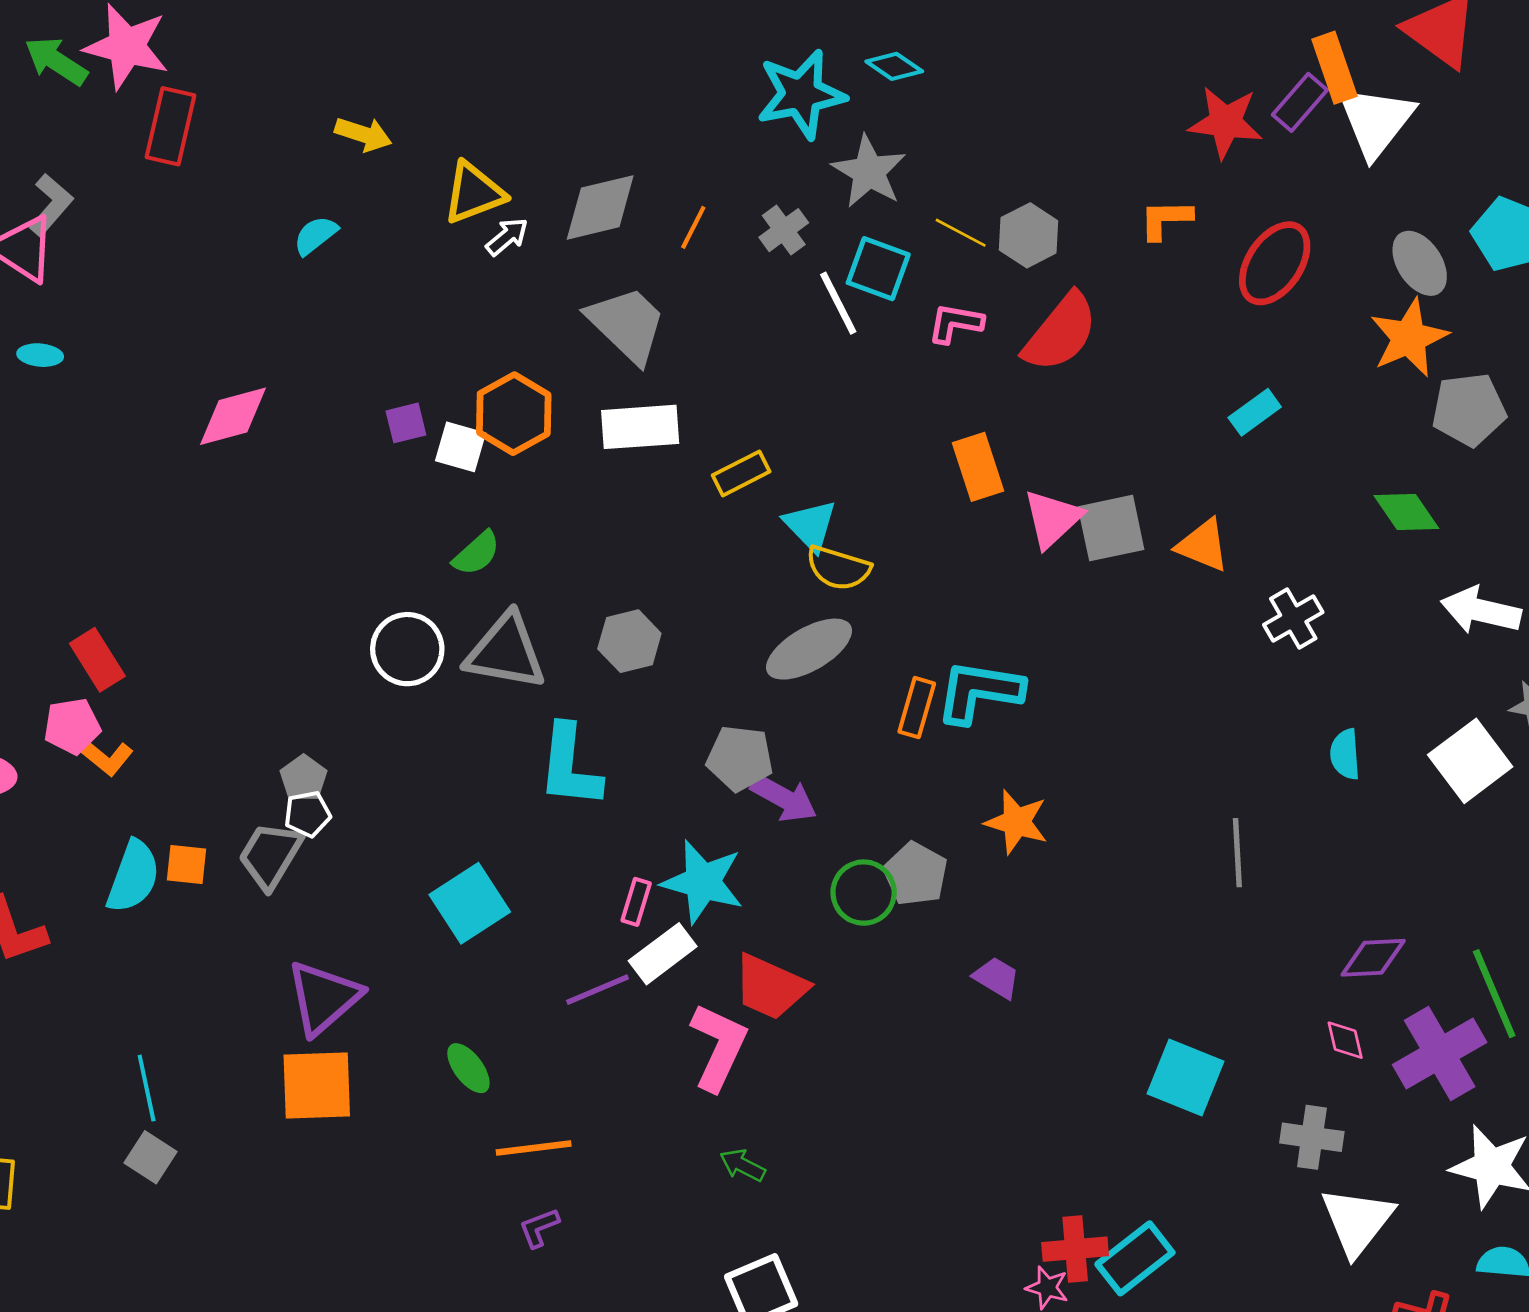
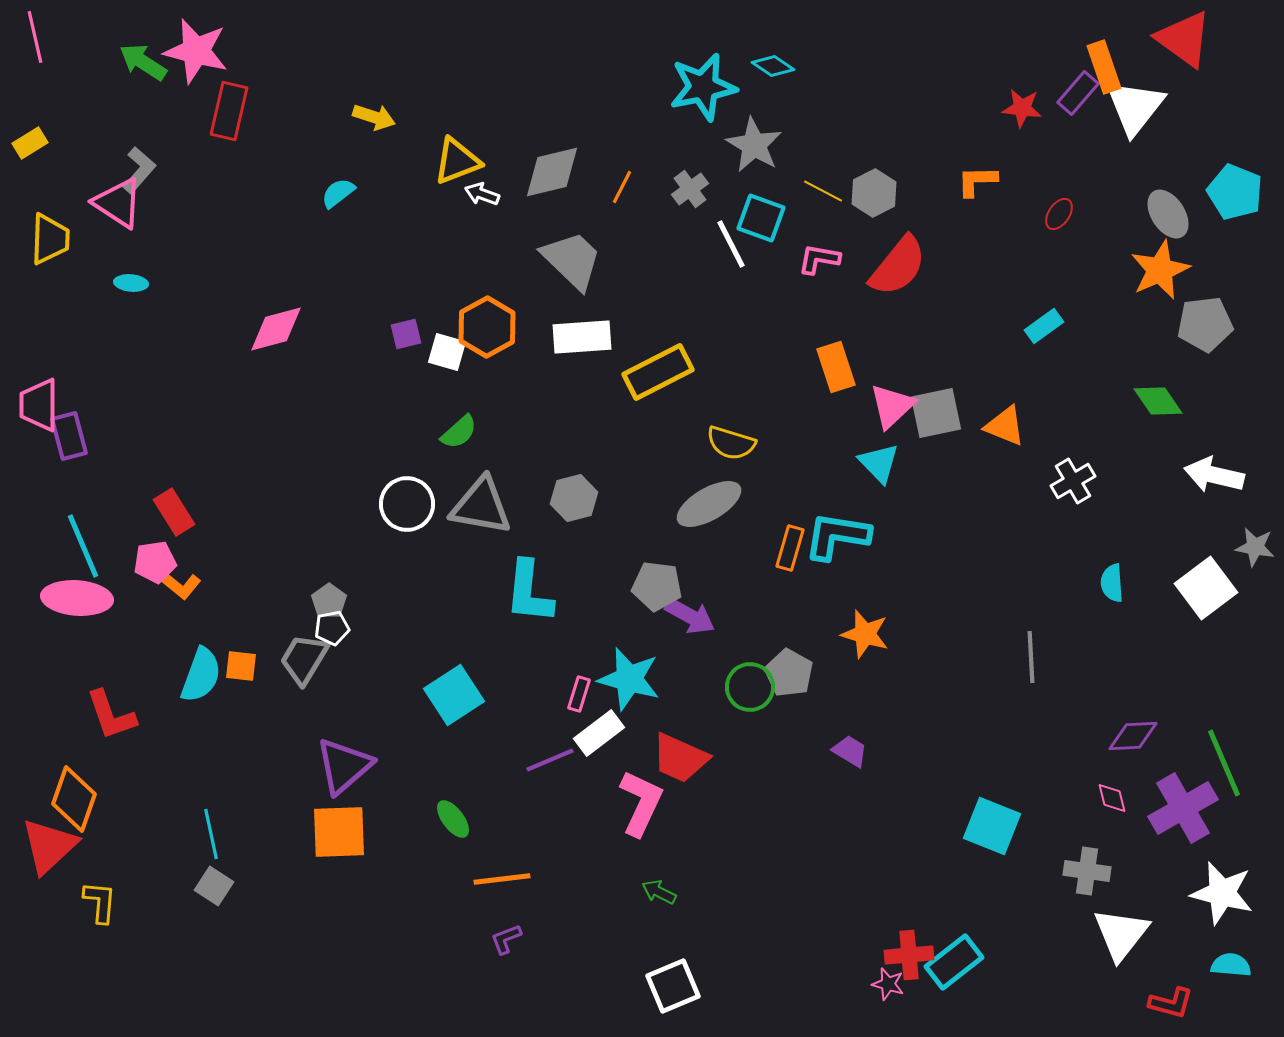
red star: (1225, 122) -> (1022, 108), size x0.7
white arrow: (507, 237) -> (482, 194), turned -120
red ellipse: (1275, 263) -> (1059, 214), size x0.5
yellow rectangle: (741, 473) -> (658, 372), size x1.6
cyan triangle: (810, 525) -> (879, 463), moved

